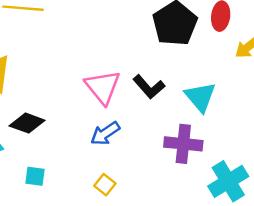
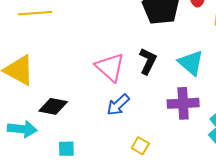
black L-shape: (149, 87) -> (148, 61), turned -104
yellow square: (105, 185) -> (140, 146), moved

